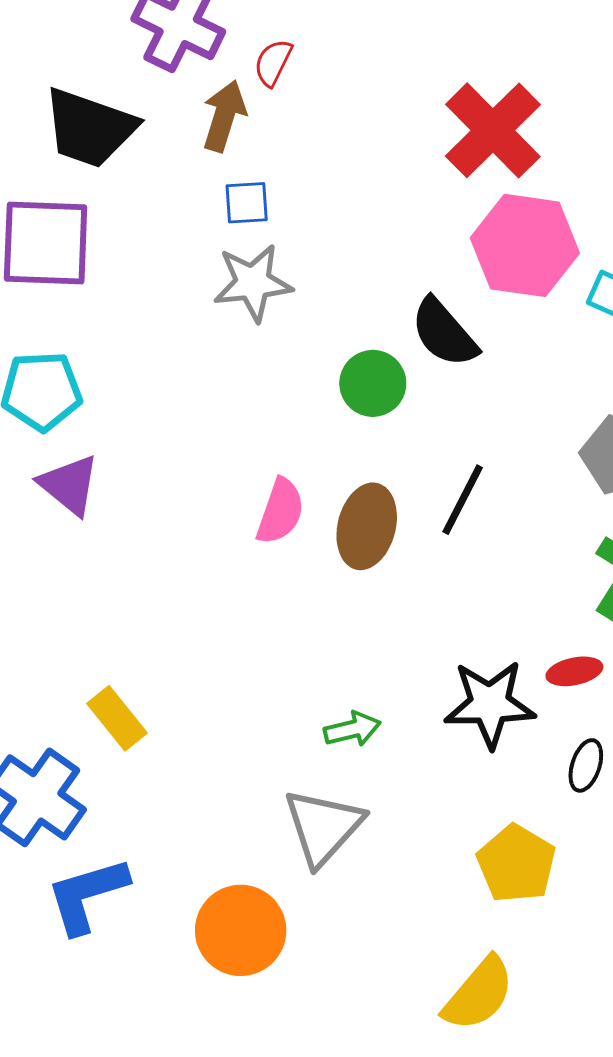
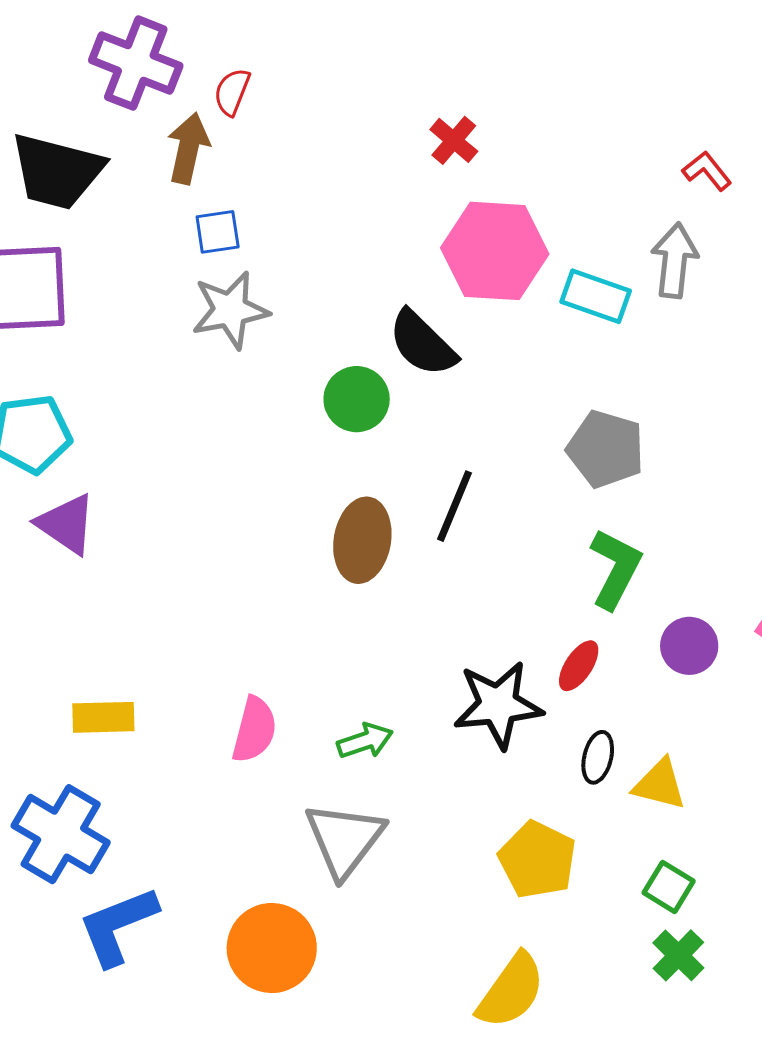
red cross: (493, 130) -> (454, 140), size x0.5
pink semicircle: (280, 511) -> (254, 730), moved
red ellipse: (574, 671) -> (579, 666), turned -40
yellow rectangle: (117, 718) -> (103, 717), moved, turned -48

